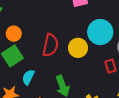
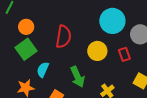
yellow circle: (78, 48) -> (97, 51), moved

